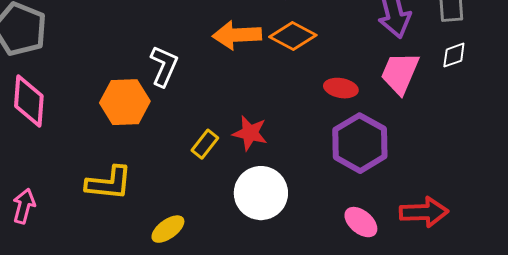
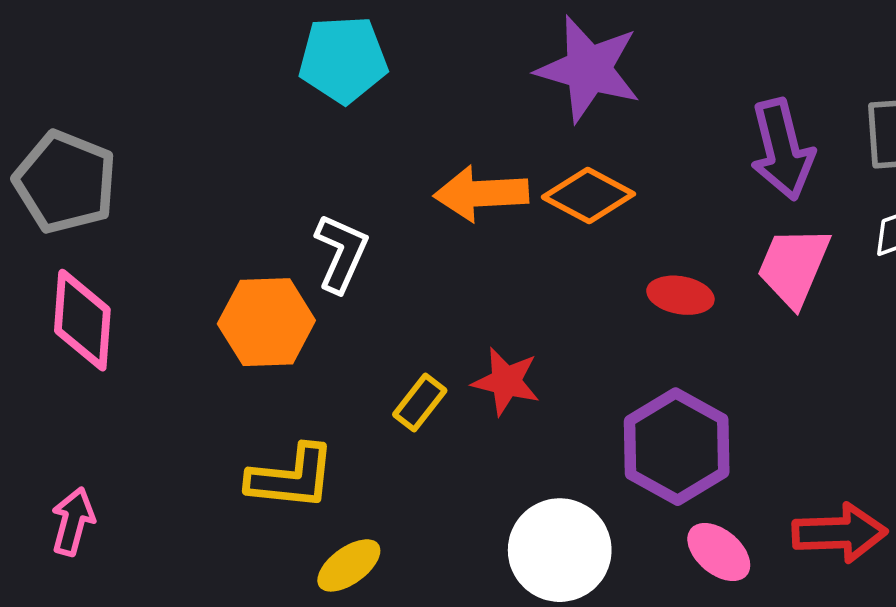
purple hexagon: (360, 143) -> (677, 447), moved
yellow L-shape: (109, 183) -> (291, 477), moved
white circle: (261, 193) -> (560, 550), moved

